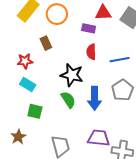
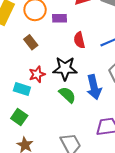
purple rectangle: (89, 28) -> (60, 18), moved
red star: (25, 61) -> (37, 74), moved
green square: (35, 111) -> (19, 117), moved, turned 35

